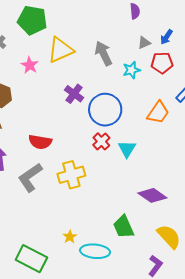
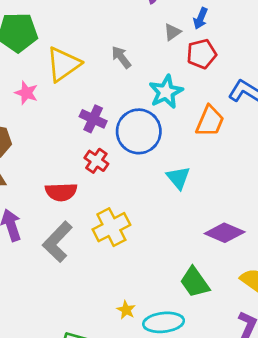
gray arrow: (103, 53) -> (121, 57), size x0.7
cyan star: (132, 70) -> (166, 92), moved, size x1.4
red cross: (101, 141) -> (96, 161), moved

